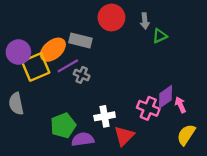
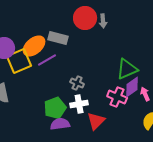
gray arrow: (145, 21) -> (103, 21), moved
green triangle: (160, 36) -> (127, 69), moved, size x1.6
gray cross: (82, 75) -> (77, 83), moved
green pentagon: (63, 126) -> (55, 108), moved

